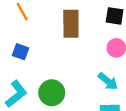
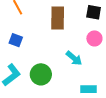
cyan arrow: (108, 81) -> (74, 58), moved

